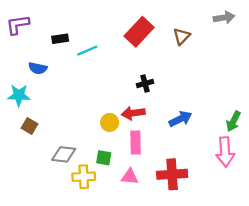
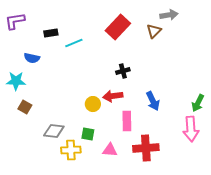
gray arrow: (224, 18) -> (169, 15), moved
blue arrow: (180, 119) -> (153, 101), turned 90
pink rectangle: (136, 142) -> (127, 121), moved

